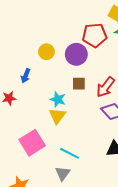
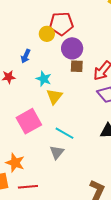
red pentagon: (95, 35) -> (61, 24), moved
purple circle: (76, 54) -> (72, 48), moved
cyan star: (58, 99) -> (44, 79), moved

